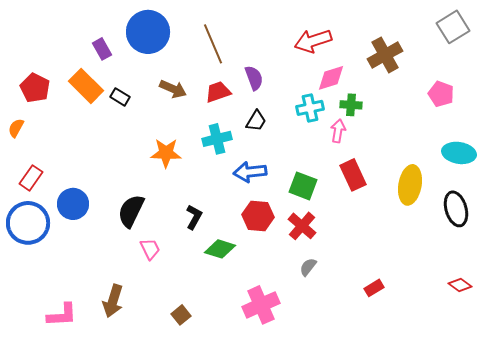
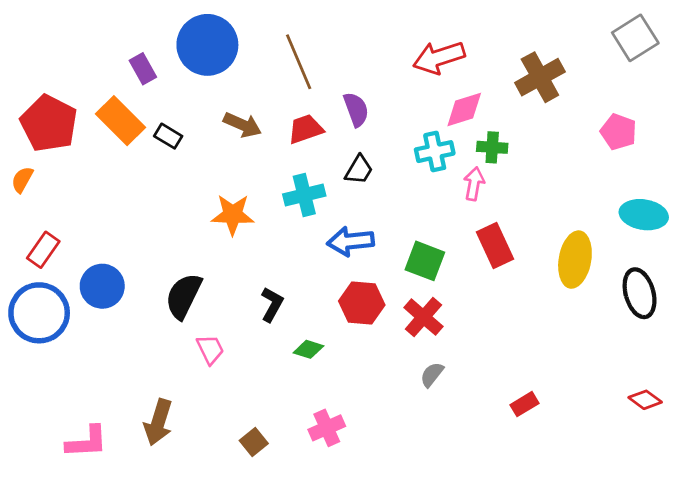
red pentagon: (35, 88) -> (49, 123), size x1.4
green diamond: (220, 249) -> (308, 349), size x0.7
pink cross: (261, 305) -> (327, 428), moved, size x0.7

